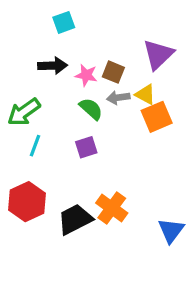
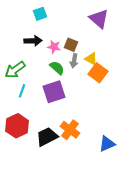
purple triangle: (158, 54) -> (99, 19), moved, turned -35
gray arrow: (118, 98) -> (74, 61), turned -72
orange square: (157, 117) -> (98, 73), turned -30
purple square: (86, 147) -> (54, 92), size x1.6
blue triangle: (171, 230) -> (107, 144), turned 30

